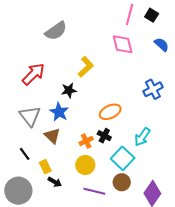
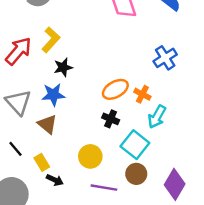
yellow L-shape: (86, 67) -> (51, 40), moved
blue star: (59, 112) -> (53, 95), turned -30
orange cross: (86, 141) -> (142, 94), moved, turned -32

